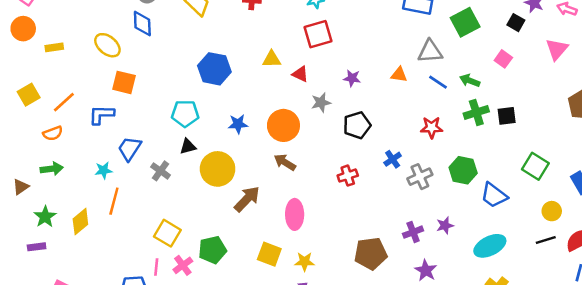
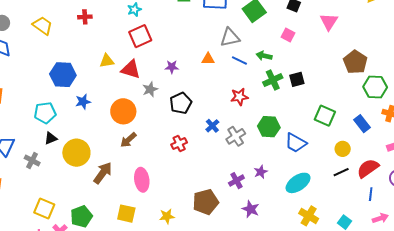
red triangle: (300, 74) -> (131, 69), size x1.5
blue star: (238, 124) -> (83, 102), moved
brown arrow: (285, 162) -> (128, 140), turned -66
yellow star: (305, 262) -> (167, 216), moved

